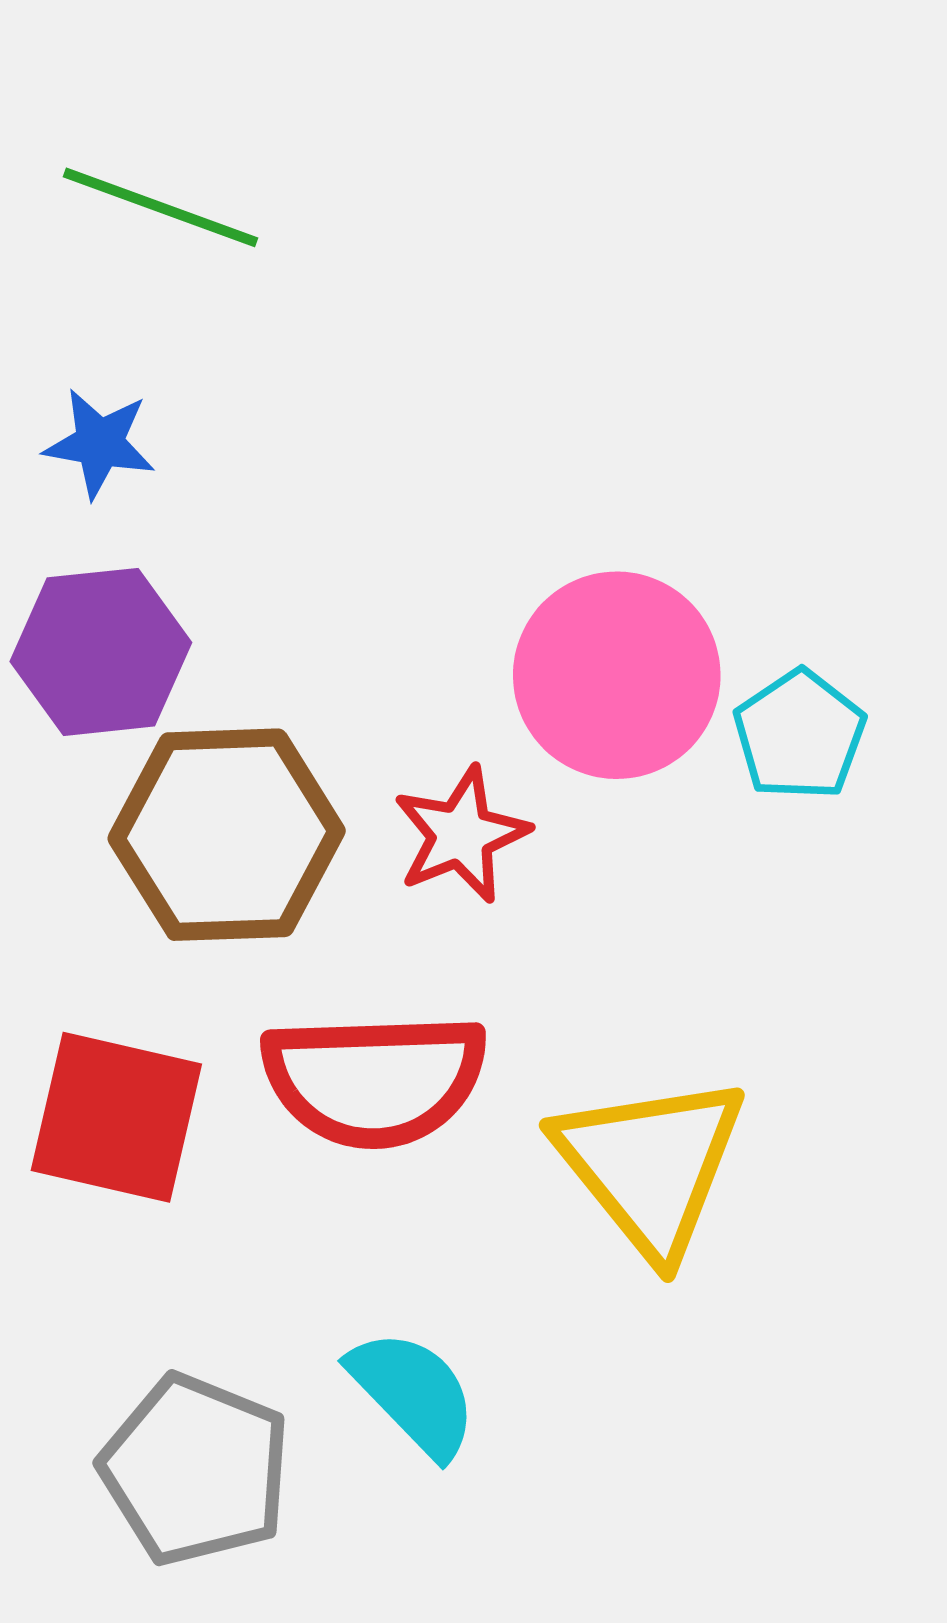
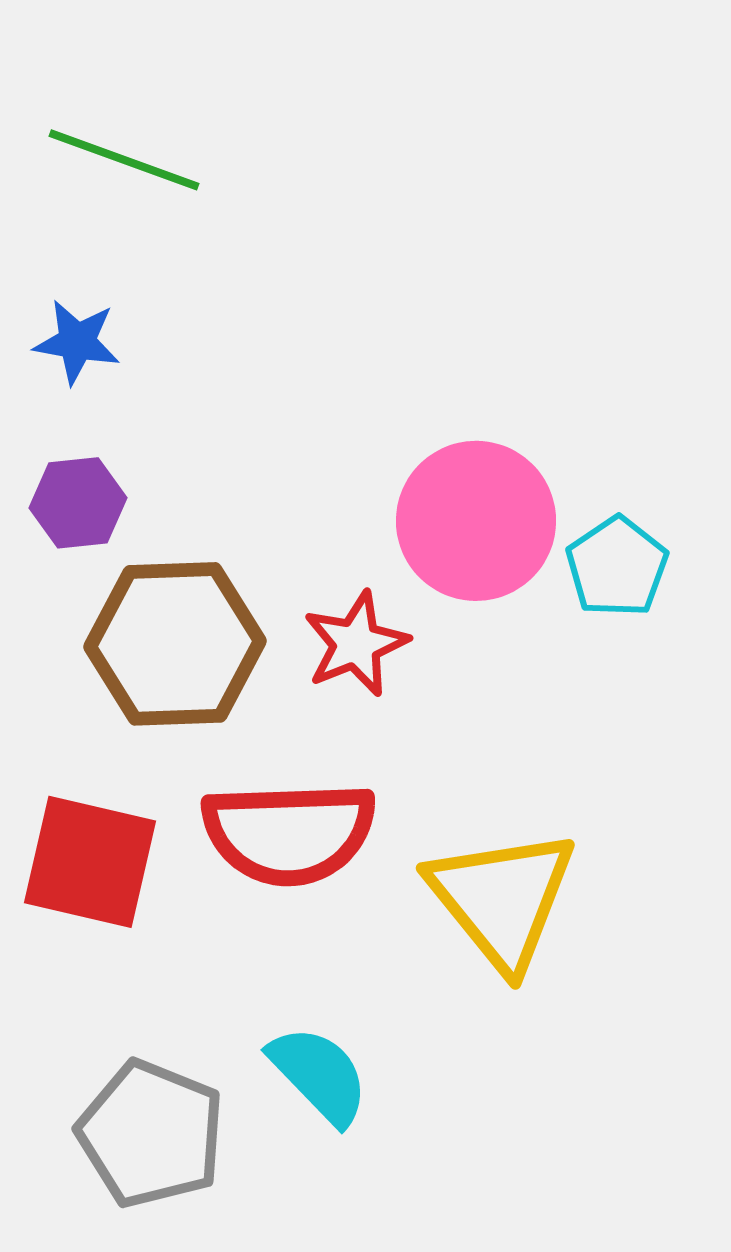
purple hexagon: (101, 652) -> (78, 503), size x0.7

